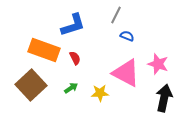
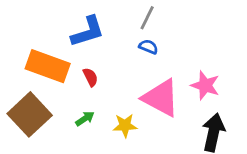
blue semicircle: (127, 36) -> (148, 47), moved

